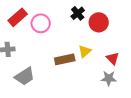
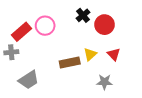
red rectangle: (18, 17) -> (22, 32), moved
red triangle: (113, 58) -> (114, 54), moved
gray star: (109, 78) -> (105, 82), moved

